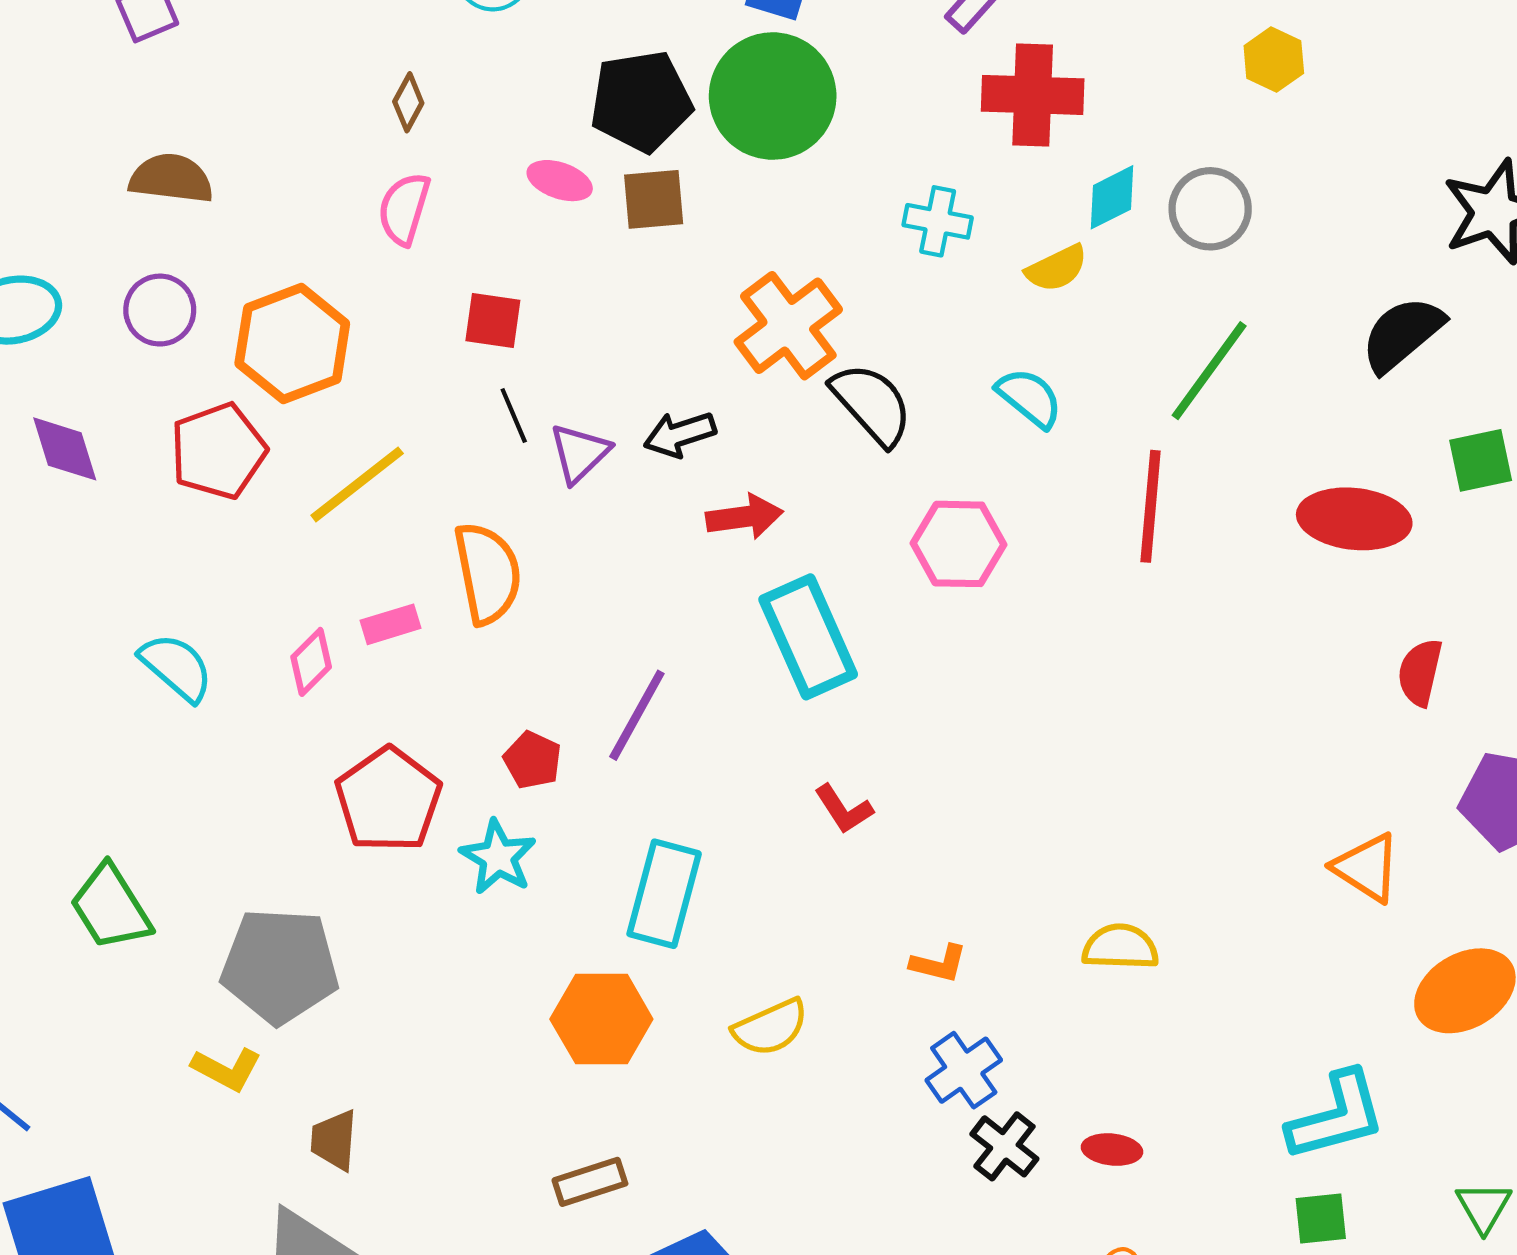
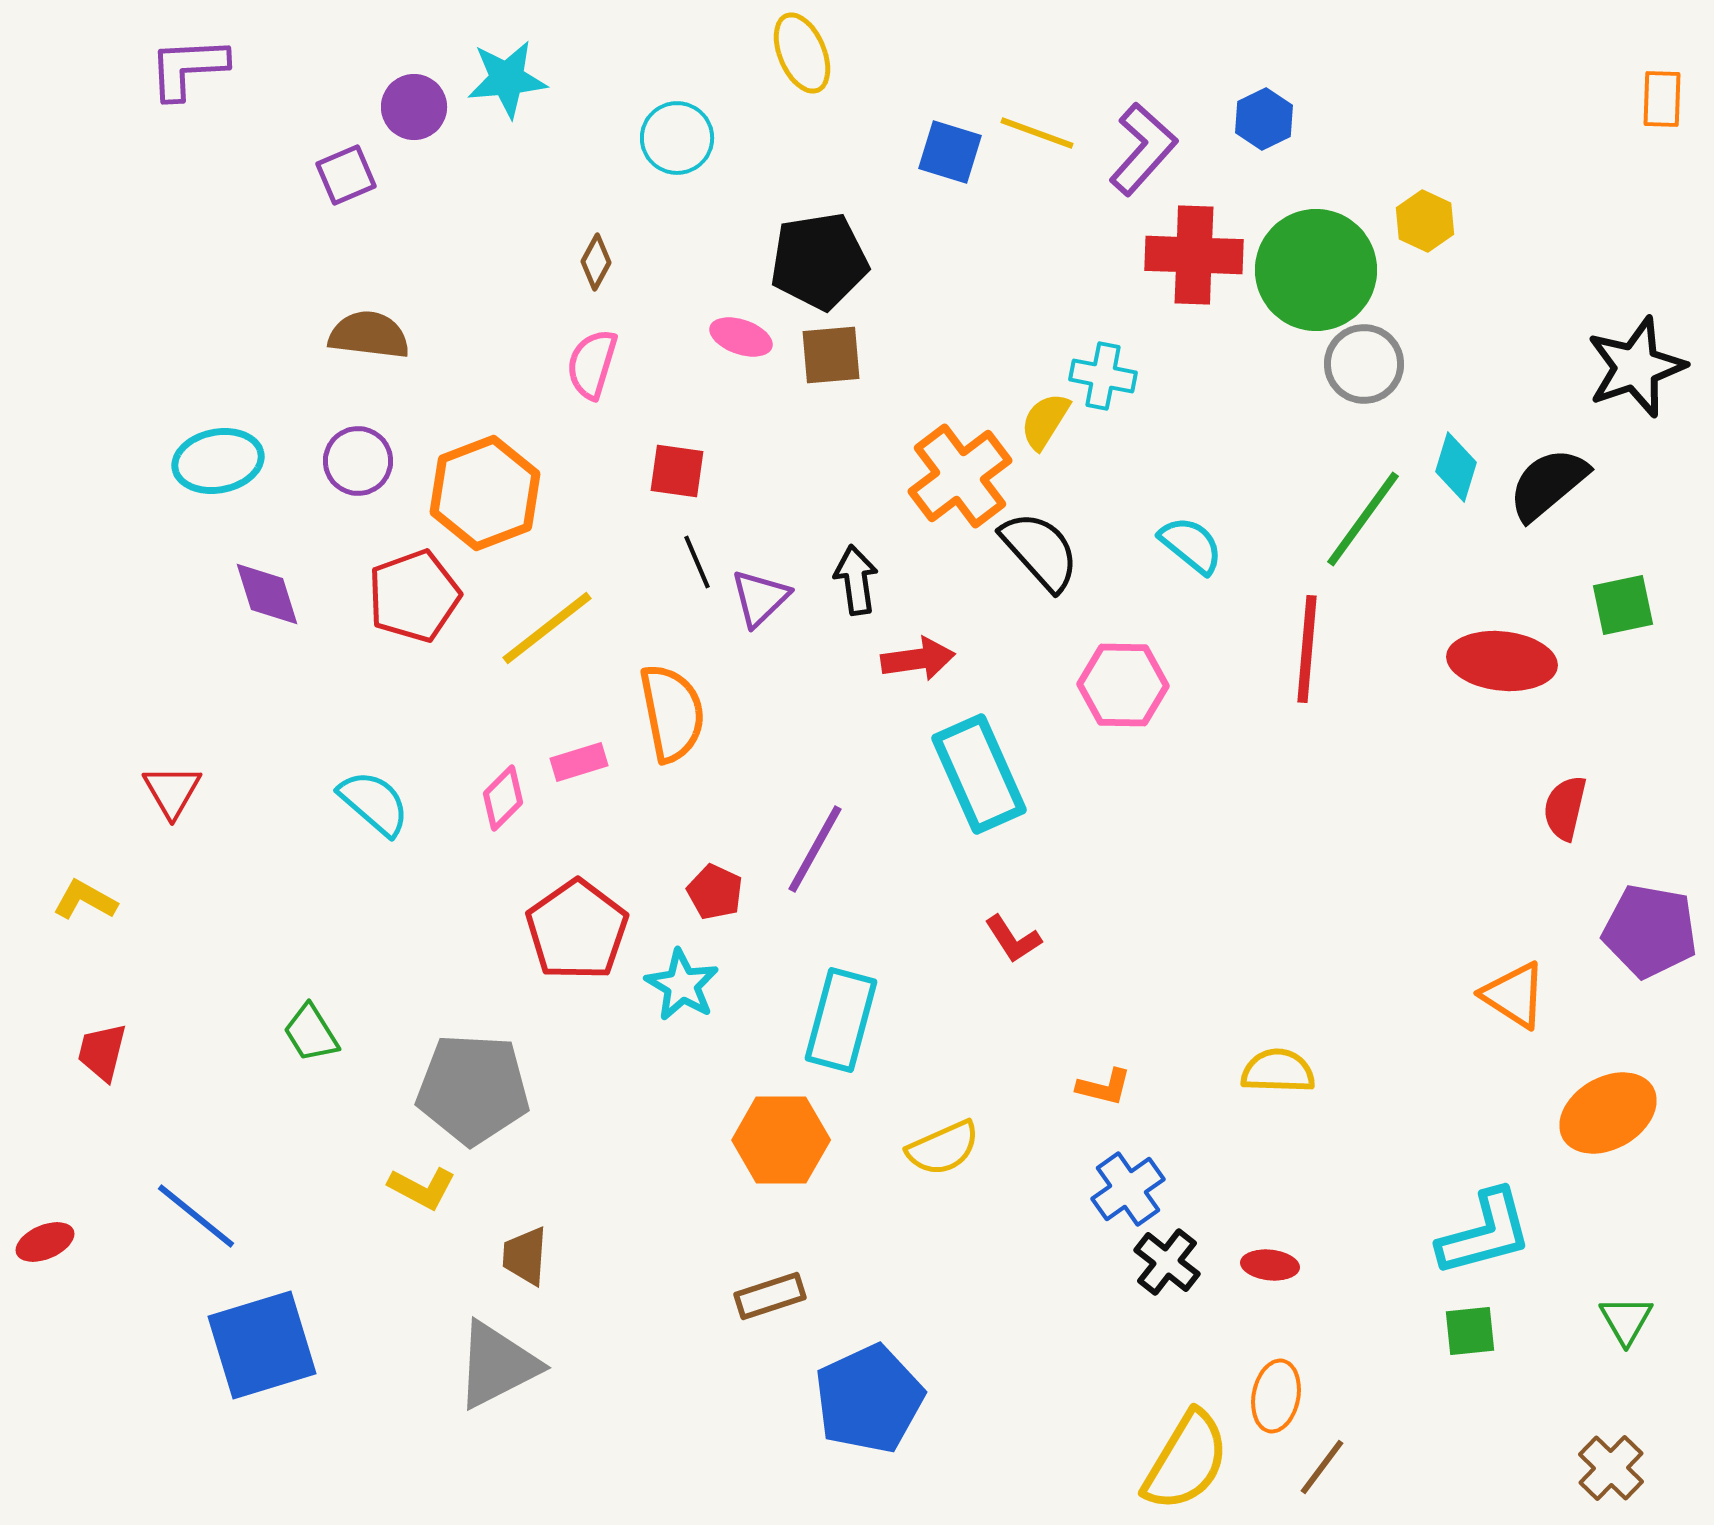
green circle: (773, 96) -> (1316, 270), moved
cyan diamond: (1112, 197) -> (1456, 467), moved, turned -46
yellow semicircle: (1057, 268) -> (1045, 421), moved, turned 148
black arrow: (680, 434) -> (856, 580), turned 100
green trapezoid: (111, 907) -> (311, 1033), size x0.7

